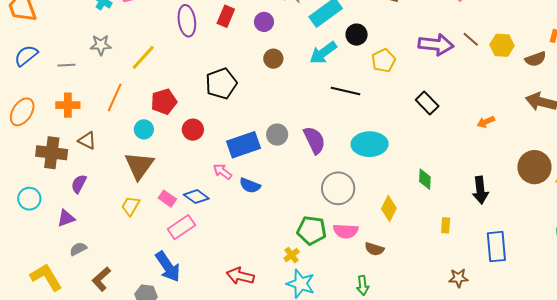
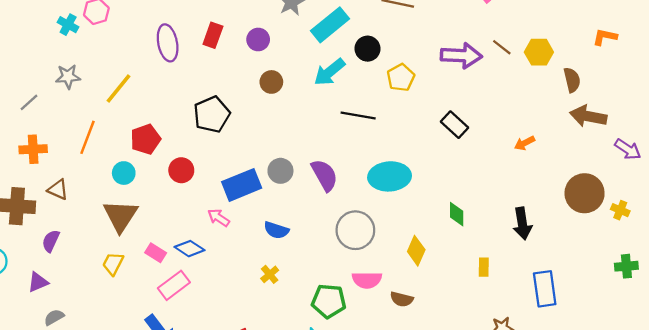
brown semicircle: (536, 59) -> (572, 80), moved, turned -80
gray line: (66, 65) -> (29, 102), turned -36
blue semicircle: (250, 186) -> (276, 230), moved
green pentagon: (312, 230) -> (329, 301), moved
yellow cross: (292, 255) -> (270, 274), moved

